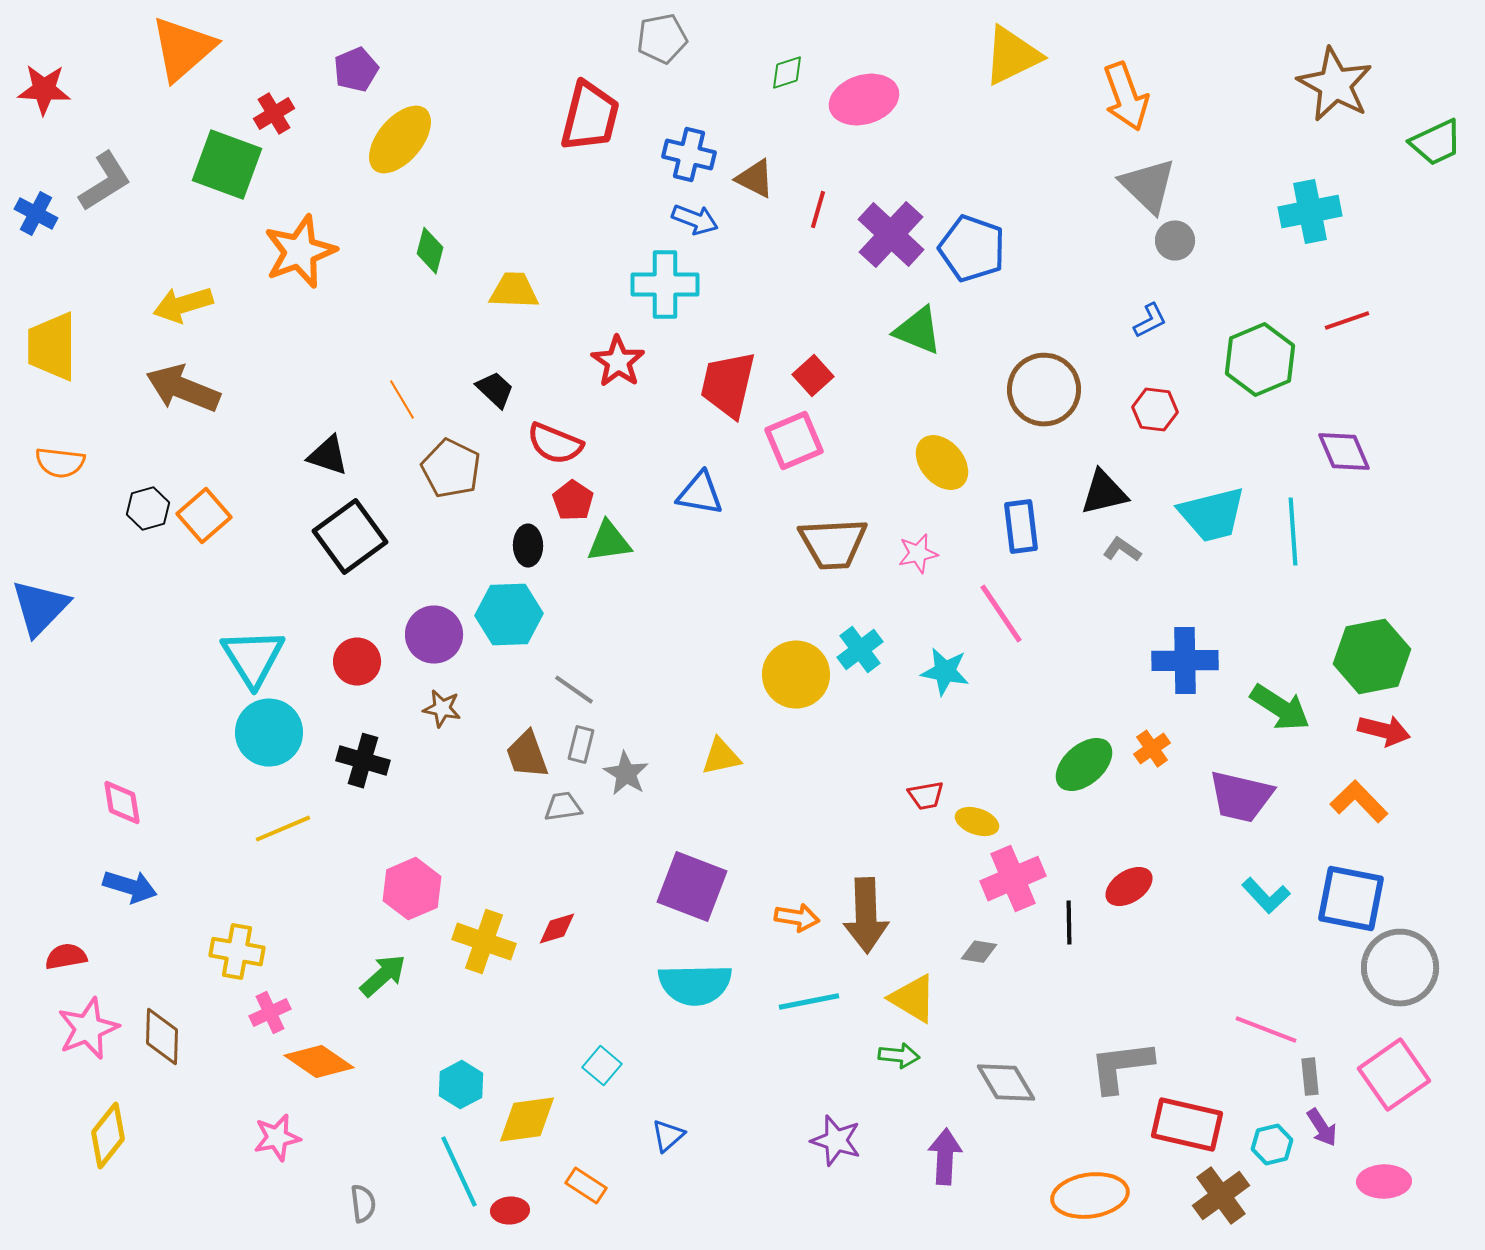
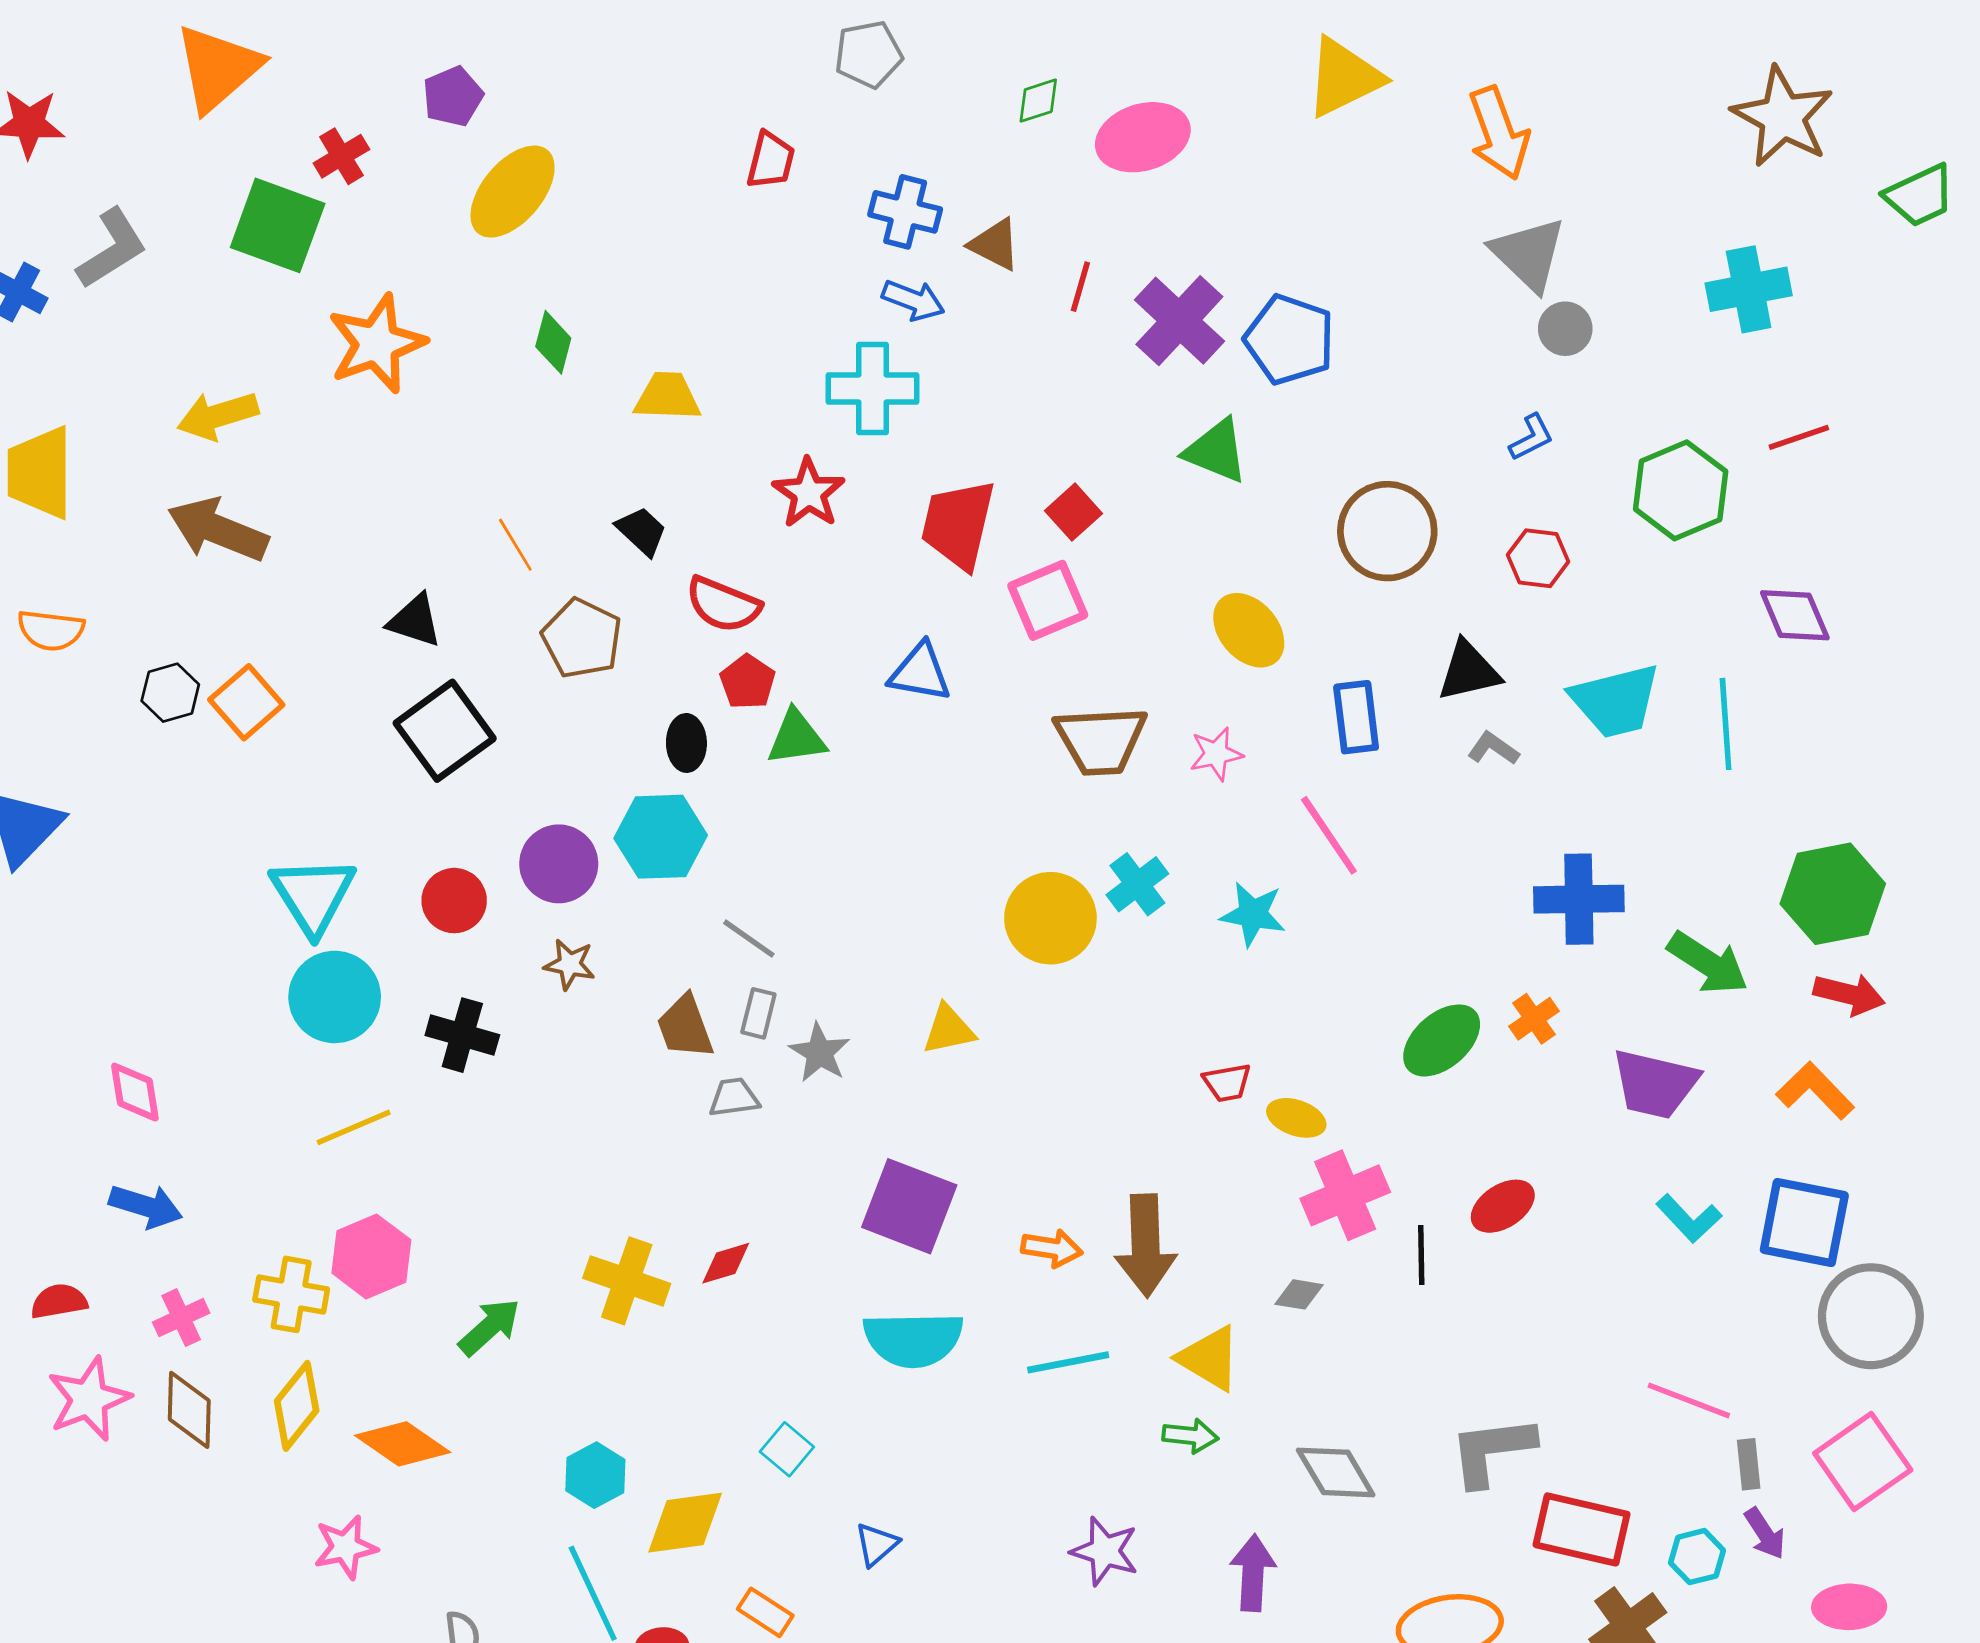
red trapezoid: (590, 117) -> (771, 160), size x0.6
pink hexagon: (412, 889) -> (371, 1256), moved
pink cross: (270, 1013) -> (181, 1318), moved
yellow diamond: (108, 1136) -> (297, 1406), moved

